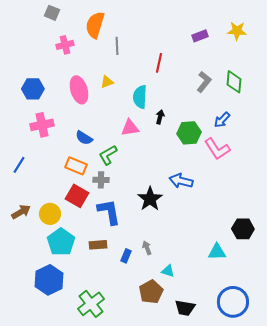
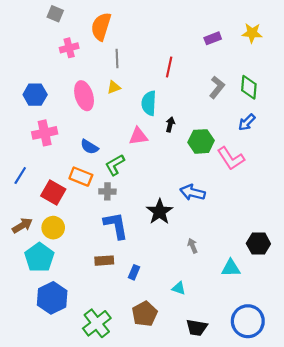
gray line: (117, 46) -> (117, 58), moved
blue arrow: (222, 120) -> (247, 122), moved
red square: (77, 196) -> (53, 193), moved
cyan pentagon: (61, 242) -> (39, 257), moved
gray arrow: (147, 248) -> (193, 246), moved
brown pentagon: (151, 292) -> (145, 314), moved

